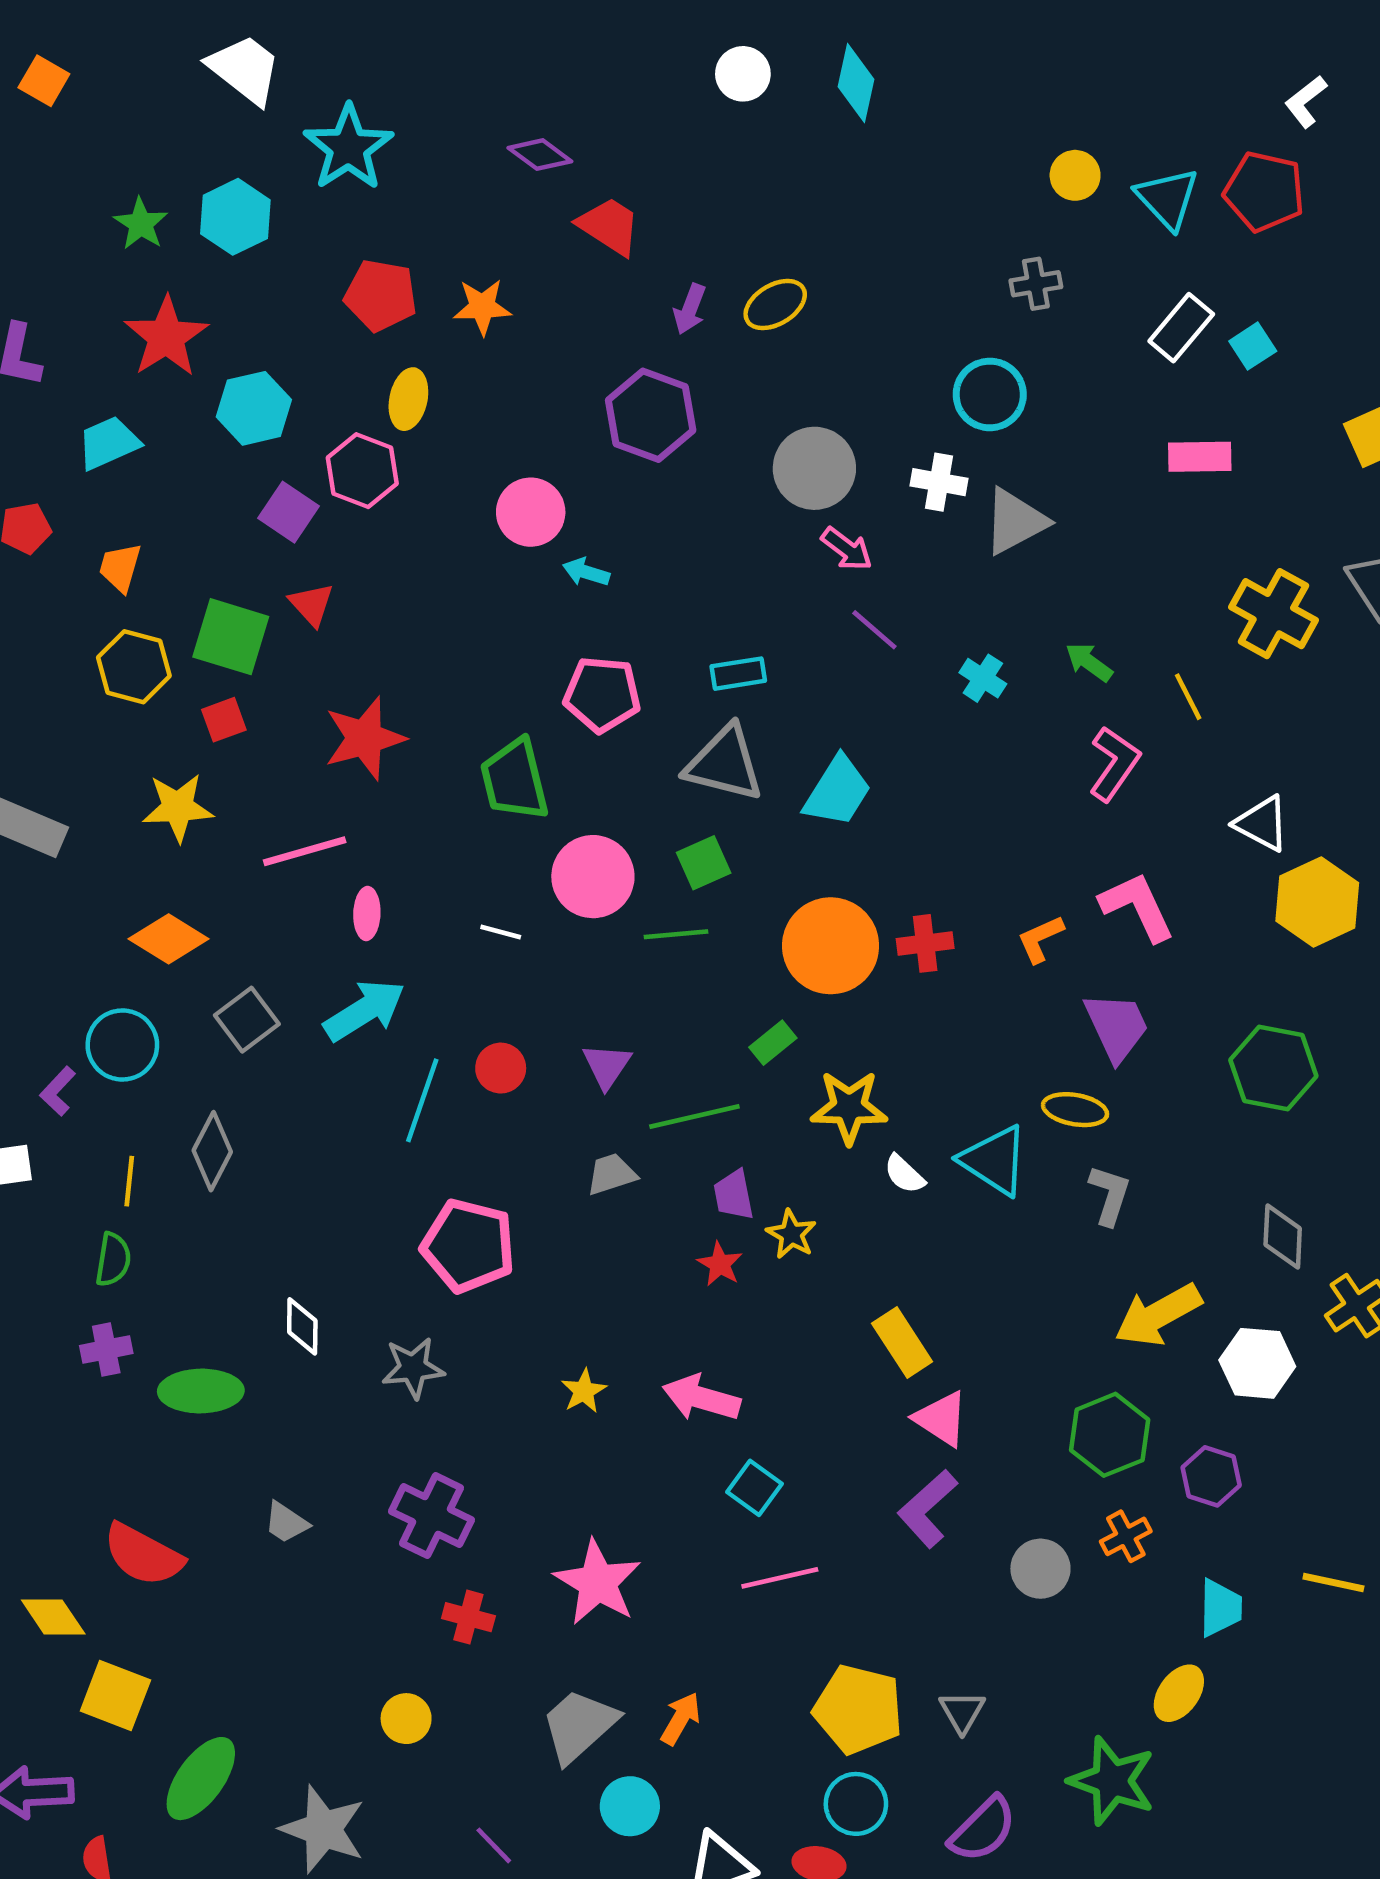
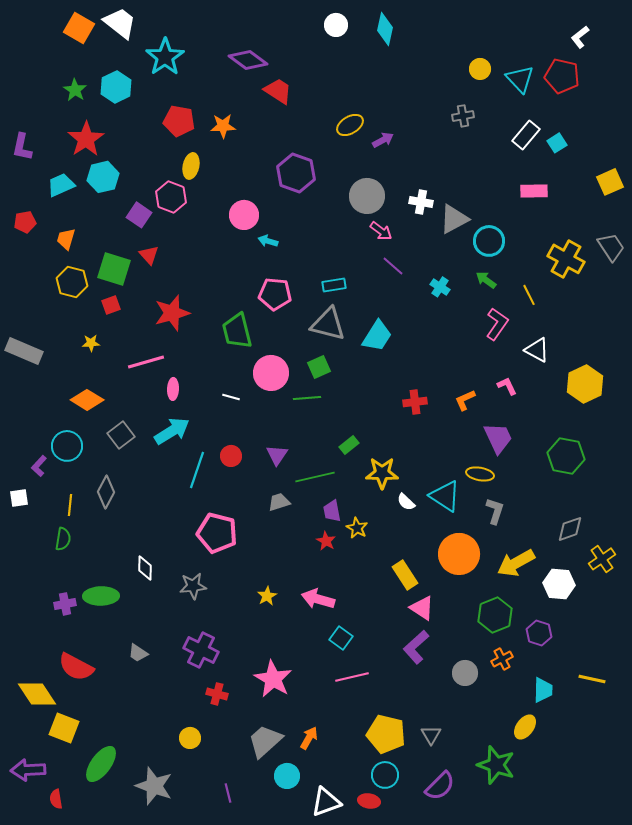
orange square: (44, 81) -> (79, 28), moved, size x1.4
purple diamond: (540, 155) -> (248, 60), size x1.4
purple arrow: (690, 309) -> (383, 140), moved, turned -140
cyan circle: (990, 394) -> (489, 241), moved
cyan hexagon: (254, 408) -> (103, 177), moved
yellow star: (178, 807) -> (91, 343), size x0.6
white triangle: (1262, 824) -> (537, 350), moved
pink L-shape: (1137, 907) -> (507, 386), size x0.6
orange circle: (831, 946) -> (459, 554), moved
gray diamond: (1283, 1236) -> (570, 529), turned 68
purple cross: (106, 1349) -> (65, 604), moved
yellow diamond: (53, 1617) -> (37, 694), size x1.4
purple line: (494, 1845) -> (228, 793), turned 30

